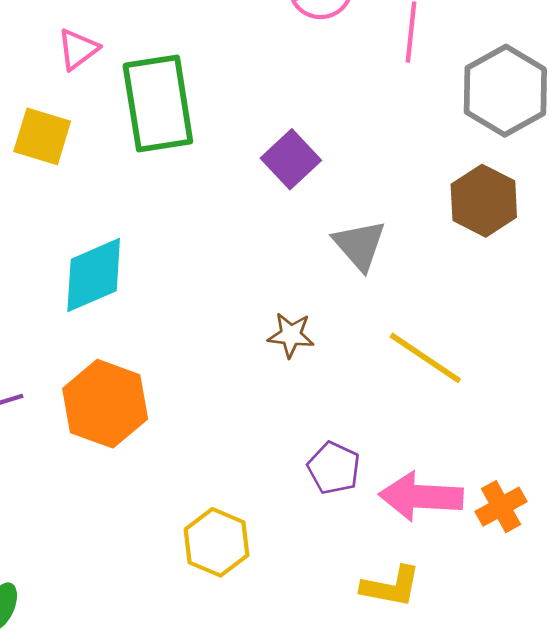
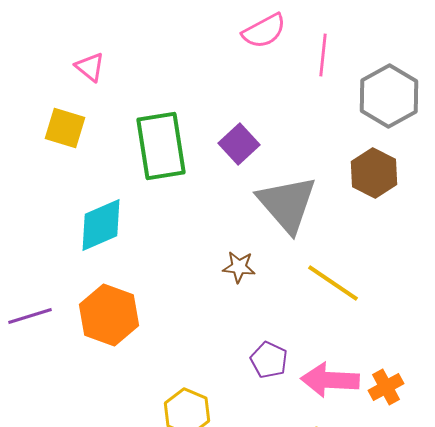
pink triangle: (78, 49) -> (90, 67), turned -44
green rectangle: (158, 104) -> (161, 146), moved
gray triangle: (360, 245) -> (287, 204), size x1.6

